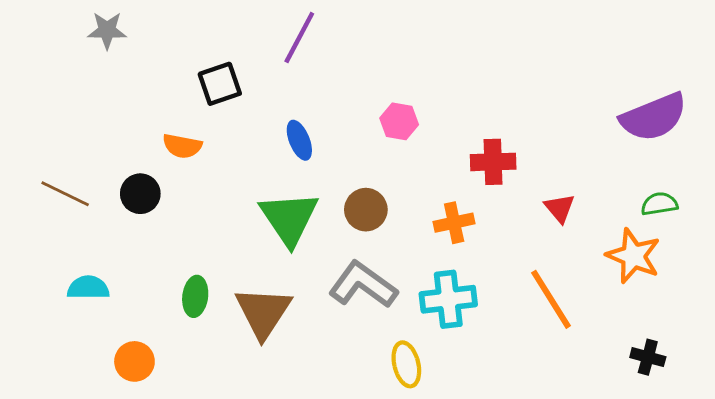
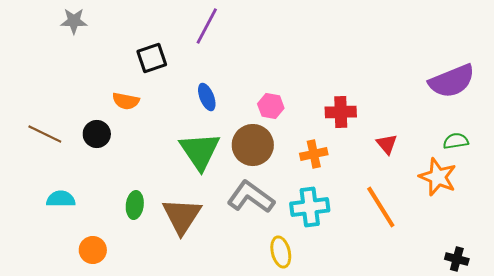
pink hexagon: (399, 121) -> (271, 106), moved
brown circle: (366, 210) -> (253, 145), size x1.4
black cross: (648, 357) -> (457, 259), moved

